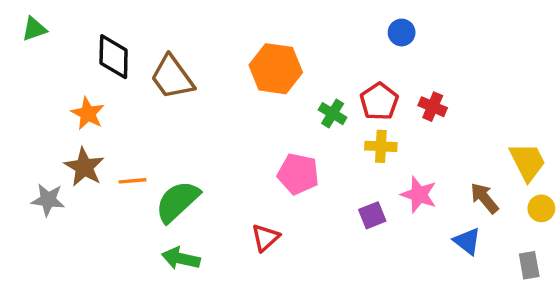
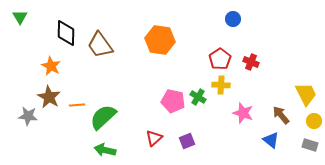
green triangle: (34, 29) -> (20, 17), turned -42
green cross: (333, 114) -> (198, 97), moved
purple square: (372, 215) -> (187, 141), moved
gray rectangle: (529, 265) -> (310, 145), moved, turned -63

